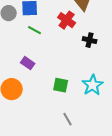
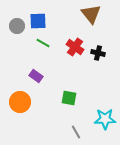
red cross: (67, 20) -> (75, 47), moved
cyan star: (93, 85) -> (105, 119), moved, turned 30

